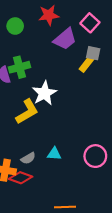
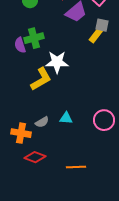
white star: (44, 93) -> (57, 62), turned 30
red diamond: (21, 178) -> (35, 157), moved

